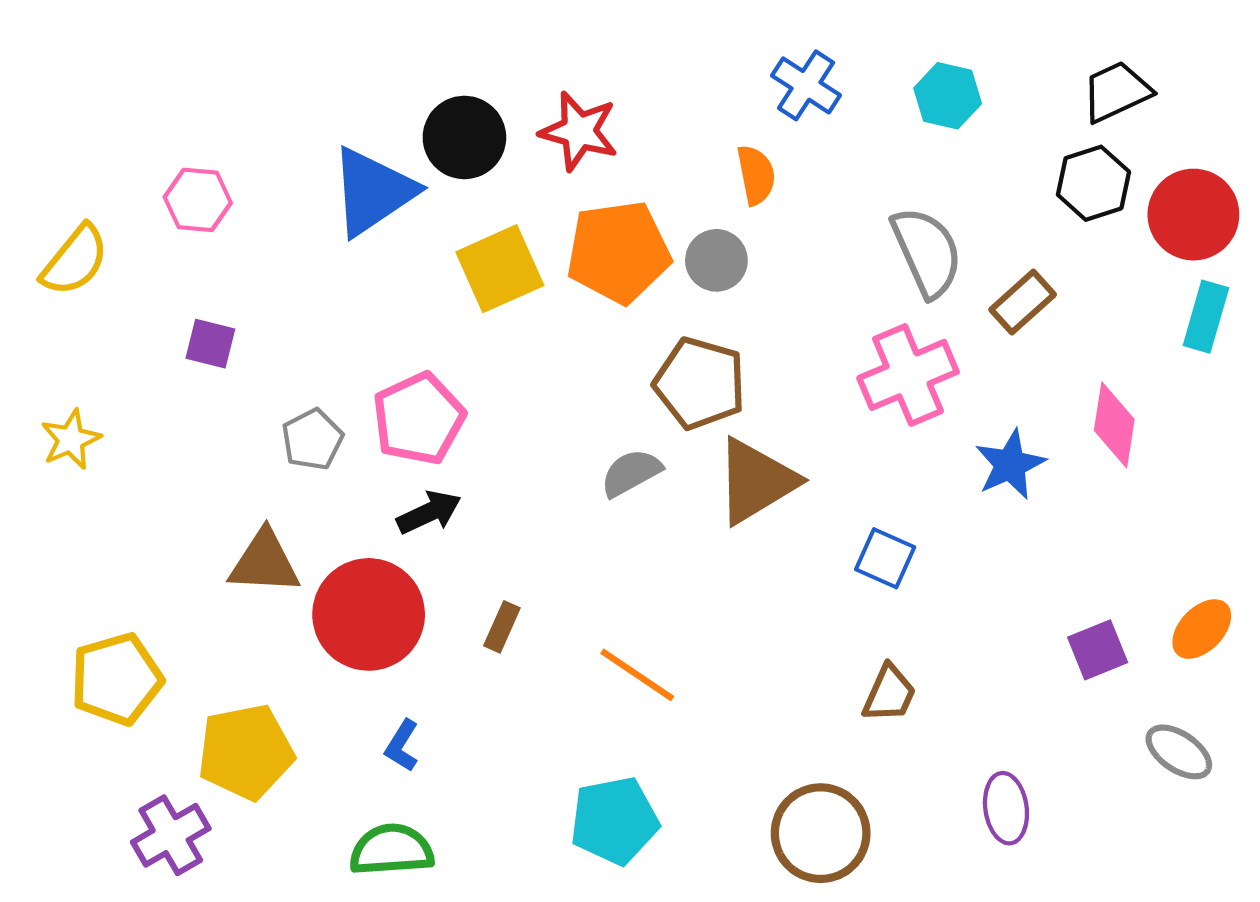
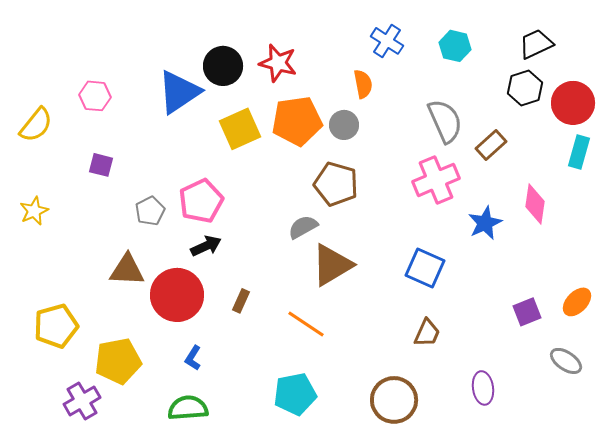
brown triangle: (756, 481) -> (332, 265), moved
blue square: (885, 558) -> (425, 268), size x1.4

